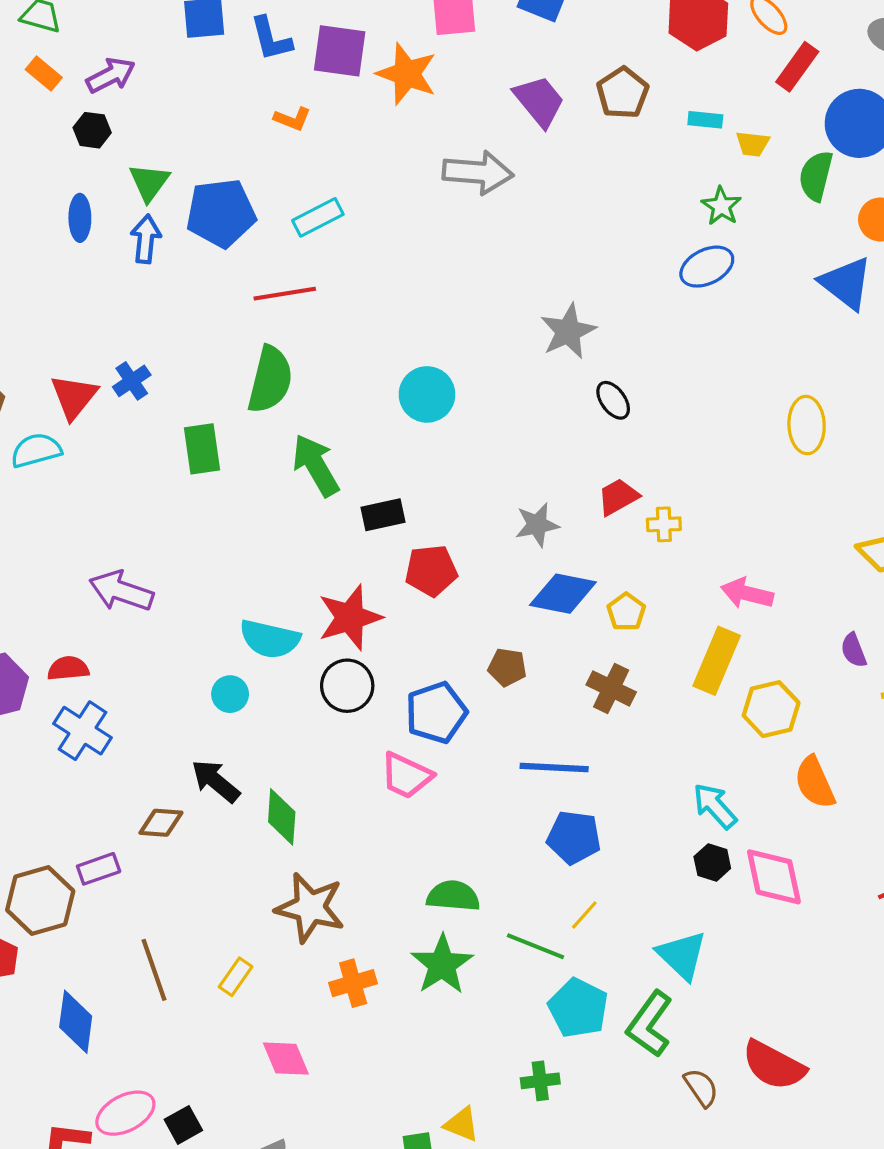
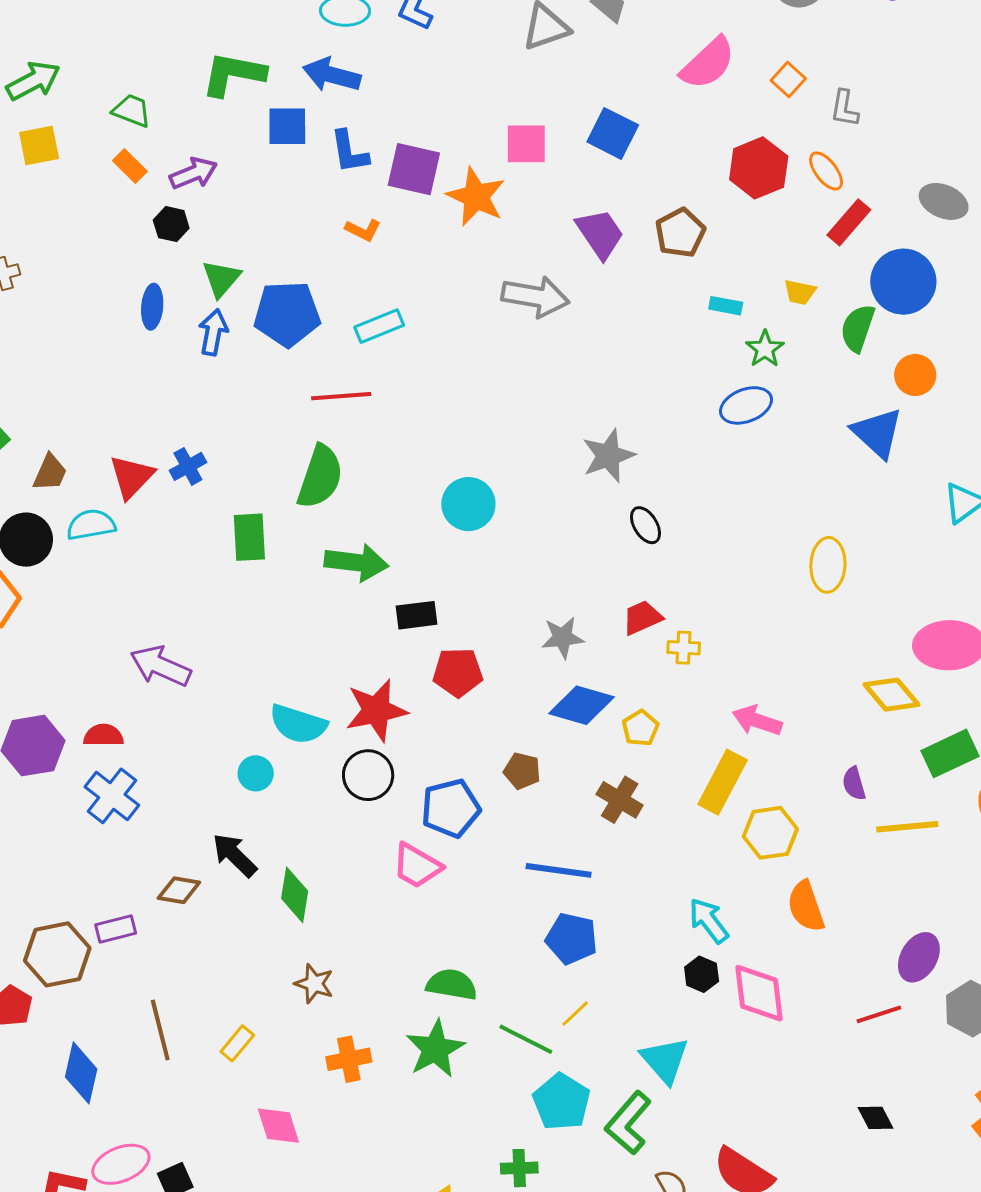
cyan rectangle: (705, 120) -> (726, 306), moved
green arrow: (316, 465) -> (356, 562), turned 122
brown star: (310, 908) -> (314, 984), size x0.6

